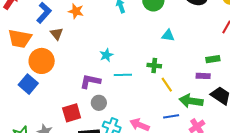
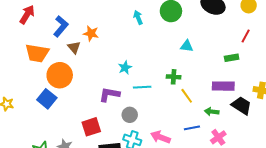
orange star: (76, 11) -> (91, 33), moved
green rectangle: (213, 59) -> (232, 58), moved
purple rectangle: (203, 76) -> (223, 86), size x1.5
green arrow: (191, 101) -> (212, 112), size x0.6
gray circle: (99, 103) -> (130, 115), moved

